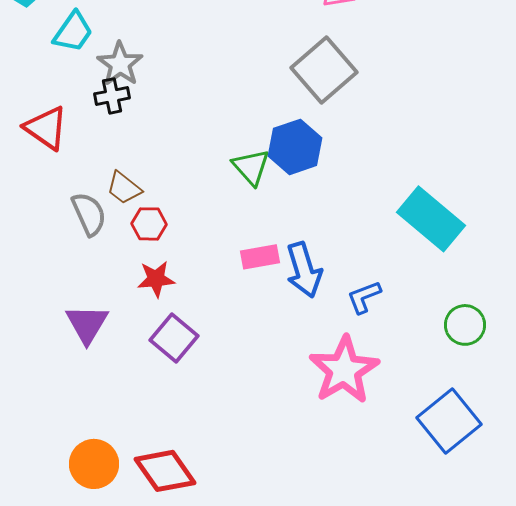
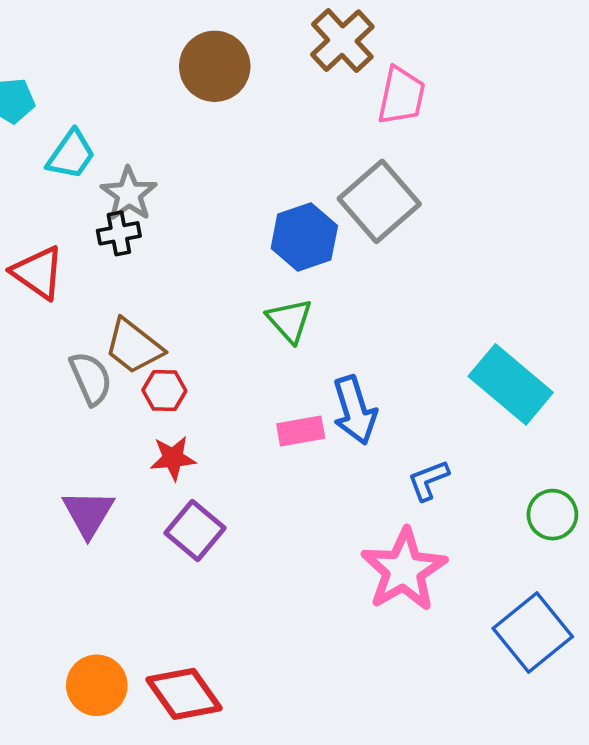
blue hexagon: (295, 147) -> (304, 237), moved
brown trapezoid: (124, 188) -> (134, 346), size x1.4
blue arrow: (304, 270) -> (355, 410), moved

